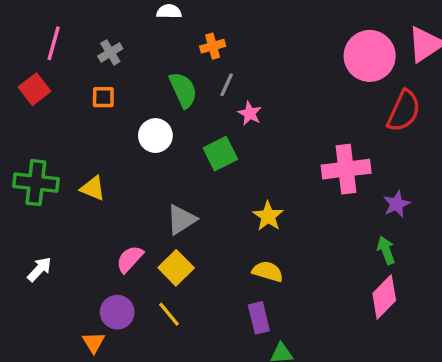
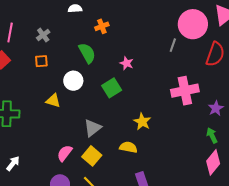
gray line: (227, 85) -> (173, 45), moved
yellow triangle: (93, 188) -> (53, 101), moved
yellow semicircle: (268, 271) -> (128, 147), moved

